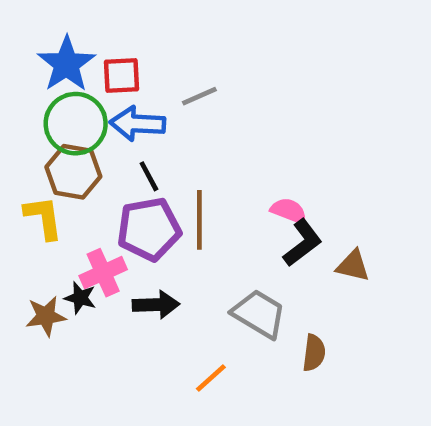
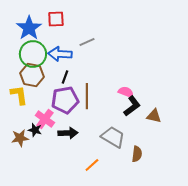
red square: (121, 75) -> (56, 19), moved
black line: (149, 176) -> (65, 77), turned 48
pink cross: (103, 273) -> (45, 119), turned -30

